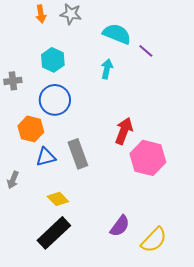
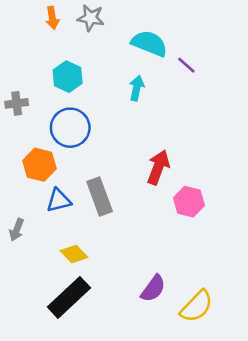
pink hexagon: (148, 158) -> (189, 202), size x0.7

